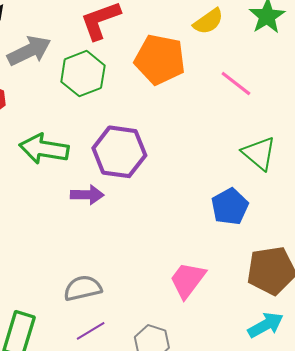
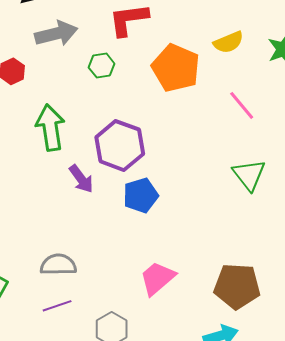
green hexagon: (83, 74) -> (102, 66), size x0.6
green arrow: (44, 149) -> (50, 128), turned 60
purple arrow: (87, 195) -> (81, 179), turned 40
blue pentagon: (230, 207) -> (141, 195), moved

